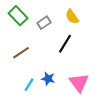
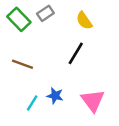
gray rectangle: (44, 23) -> (45, 13), moved
brown line: (21, 53) -> (22, 64), turned 54

